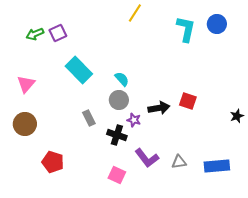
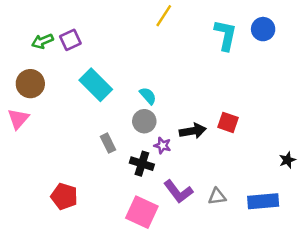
pink triangle: (26, 84) -> (18, 119), moved
black star: (237, 116) -> (287, 160), moved
brown circle: (25, 124) -> (30, 84), moved
pink square: (117, 175) -> (142, 212), size x1.5

